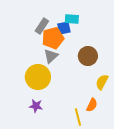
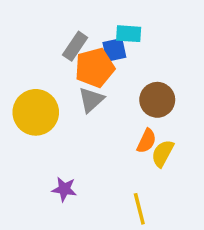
yellow circle: (38, 77) -> (36, 112), moved
yellow semicircle: (102, 82) -> (163, 153), moved
orange semicircle: (92, 105) -> (147, 141), moved

